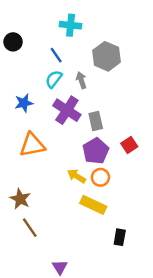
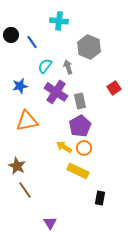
blue line: (56, 55) -> (32, 42), moved
red square: (129, 145) -> (114, 88), moved

